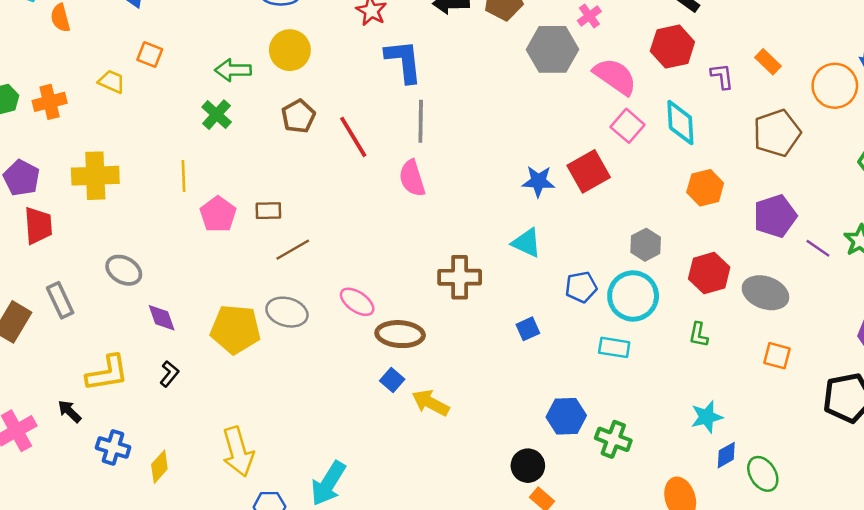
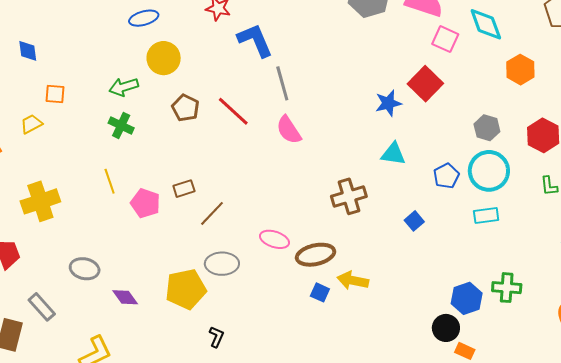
yellow trapezoid: (112, 81) -> (31, 124), turned -35
black L-shape: (169, 374) -> (216, 337), moved
yellow arrow: (430, 403) -> (353, 281), moved
blue hexagon: (566, 416) -> (467, 298), moved

